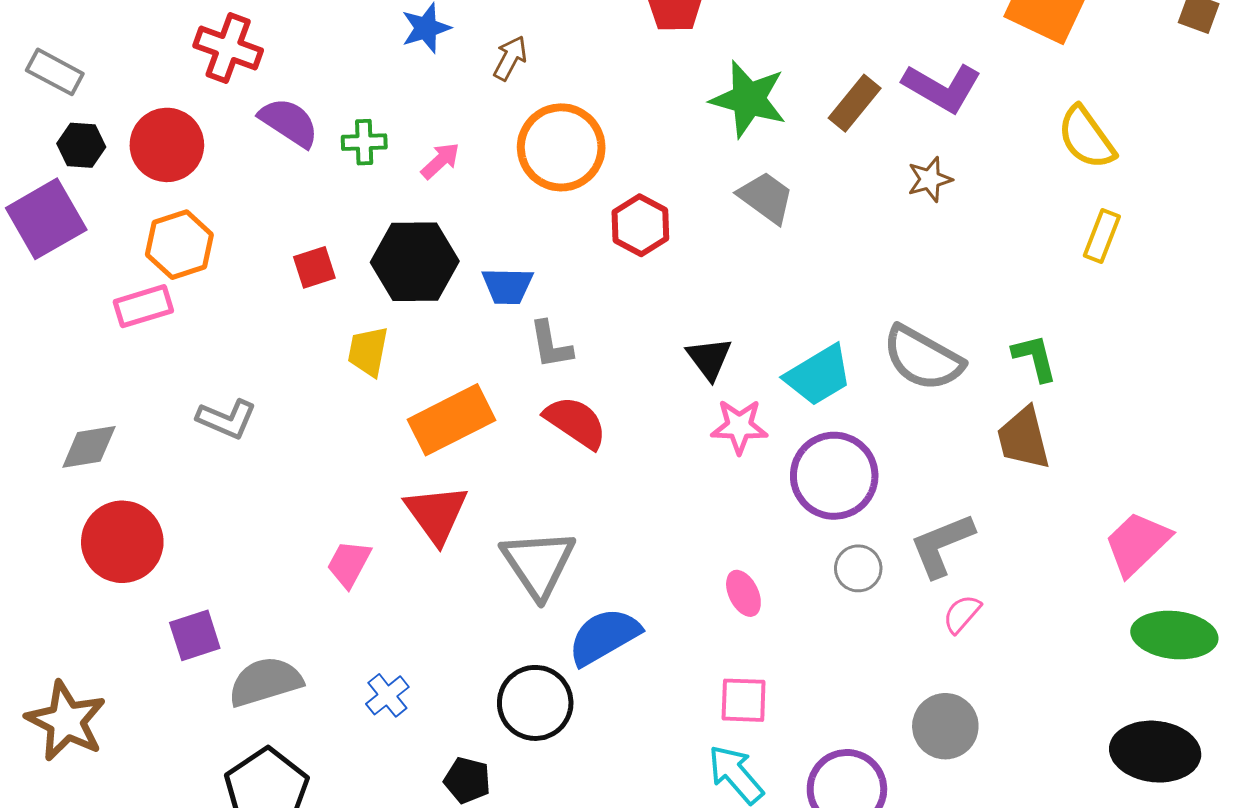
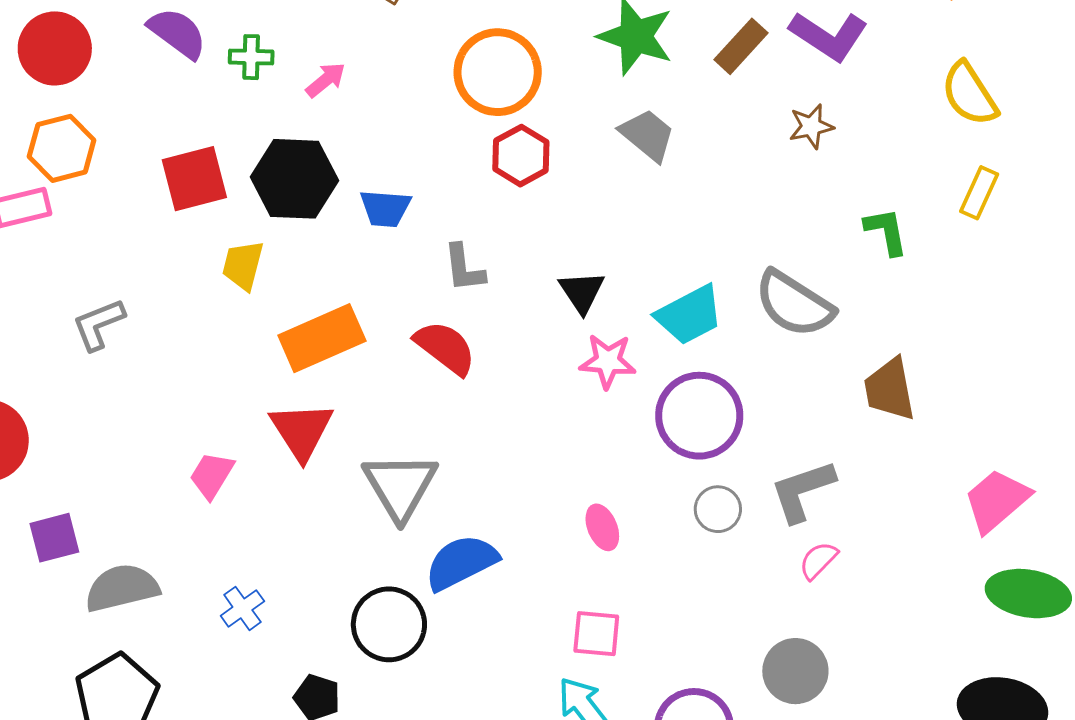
orange circle: (561, 147) -> (498, 72), moved
red square: (314, 267) -> (194, 179), size x1.6
gray L-shape: (551, 345) -> (464, 268), moved
green L-shape: (1035, 358) -> (886, 231), moved
gray L-shape: (227, 419) -> (98, 324), turned 132

